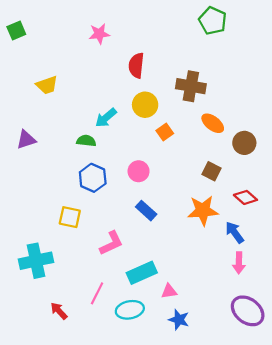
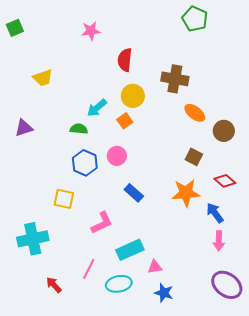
orange square: (165, 132) -> (125, 121), moved
pink circle: (139, 171) -> (117, 156), moved

